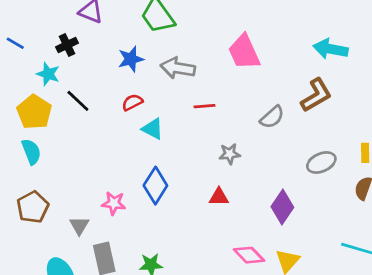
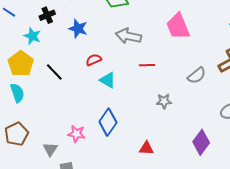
blue star: (131, 59) -> (78, 29), moved, turned 30
black line: (78, 101) -> (54, 72), moved
red triangle: (219, 197) -> (146, 148), moved

